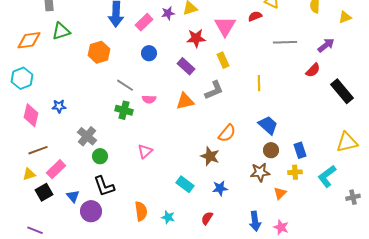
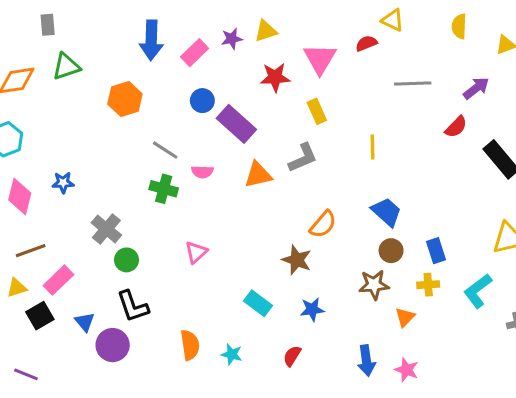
purple rectangle: (186, 66) -> (236, 124), moved, size x1.4

